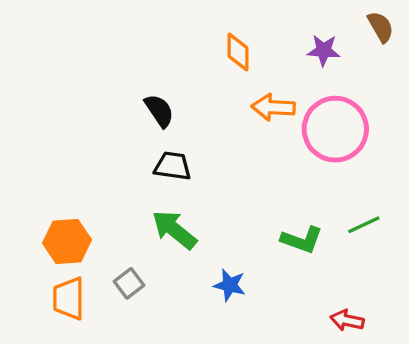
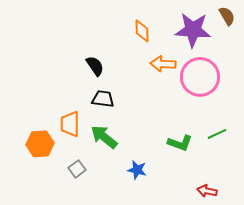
purple star: (324, 50) -> (193, 30), size x1.8
orange trapezoid: (69, 298) -> (70, 124), moved

